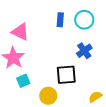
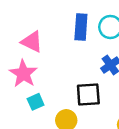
blue rectangle: (60, 20) -> (81, 27), size x1.5

